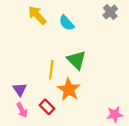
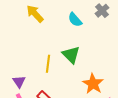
cyan semicircle: (67, 23) -> (75, 20), moved
orange star: (69, 89) -> (93, 84), moved

